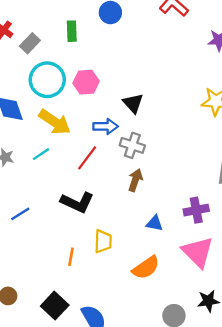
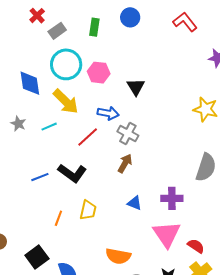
black triangle: (133, 103) -> (136, 87), moved
blue line: (20, 214) -> (40, 177), moved
orange semicircle: (146, 268) -> (118, 256), moved, turned 35

